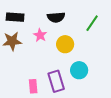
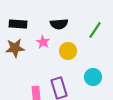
cyan circle: (79, 70) -> (93, 77), moved

